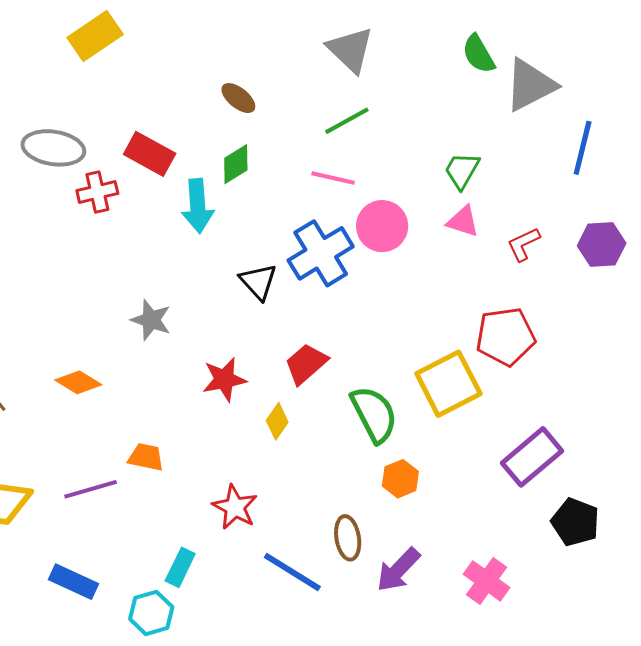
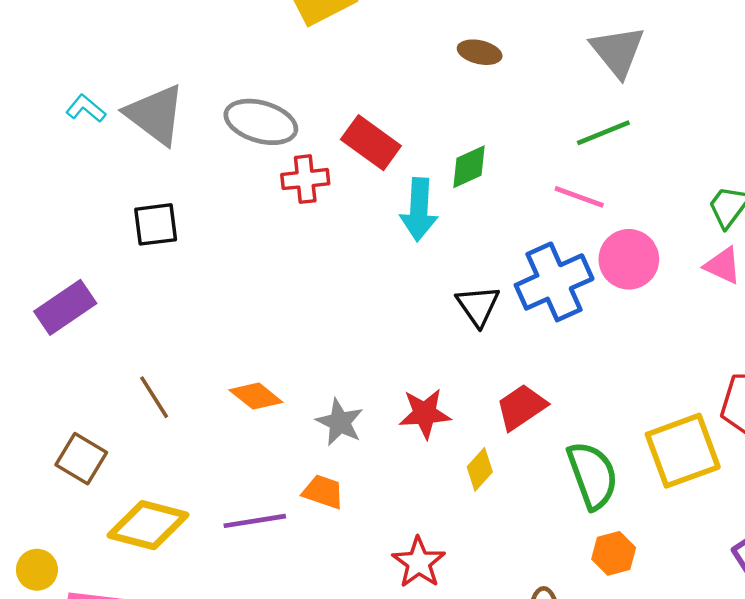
brown ellipse: (238, 98) -> (480, 52), moved, turned -33
gray star: (151, 320) -> (340, 422), moved

